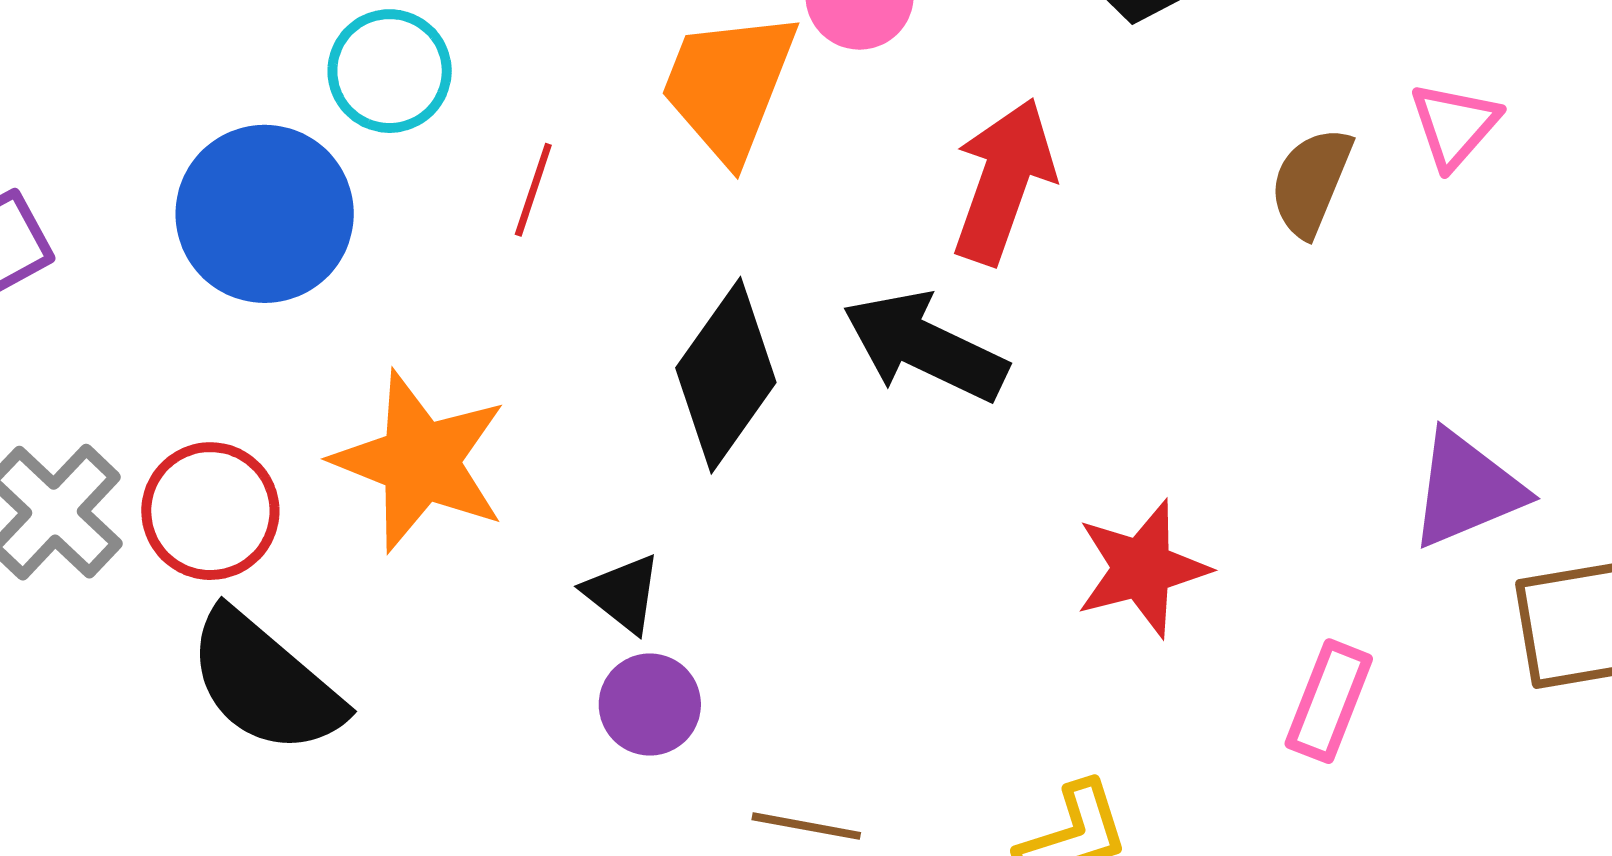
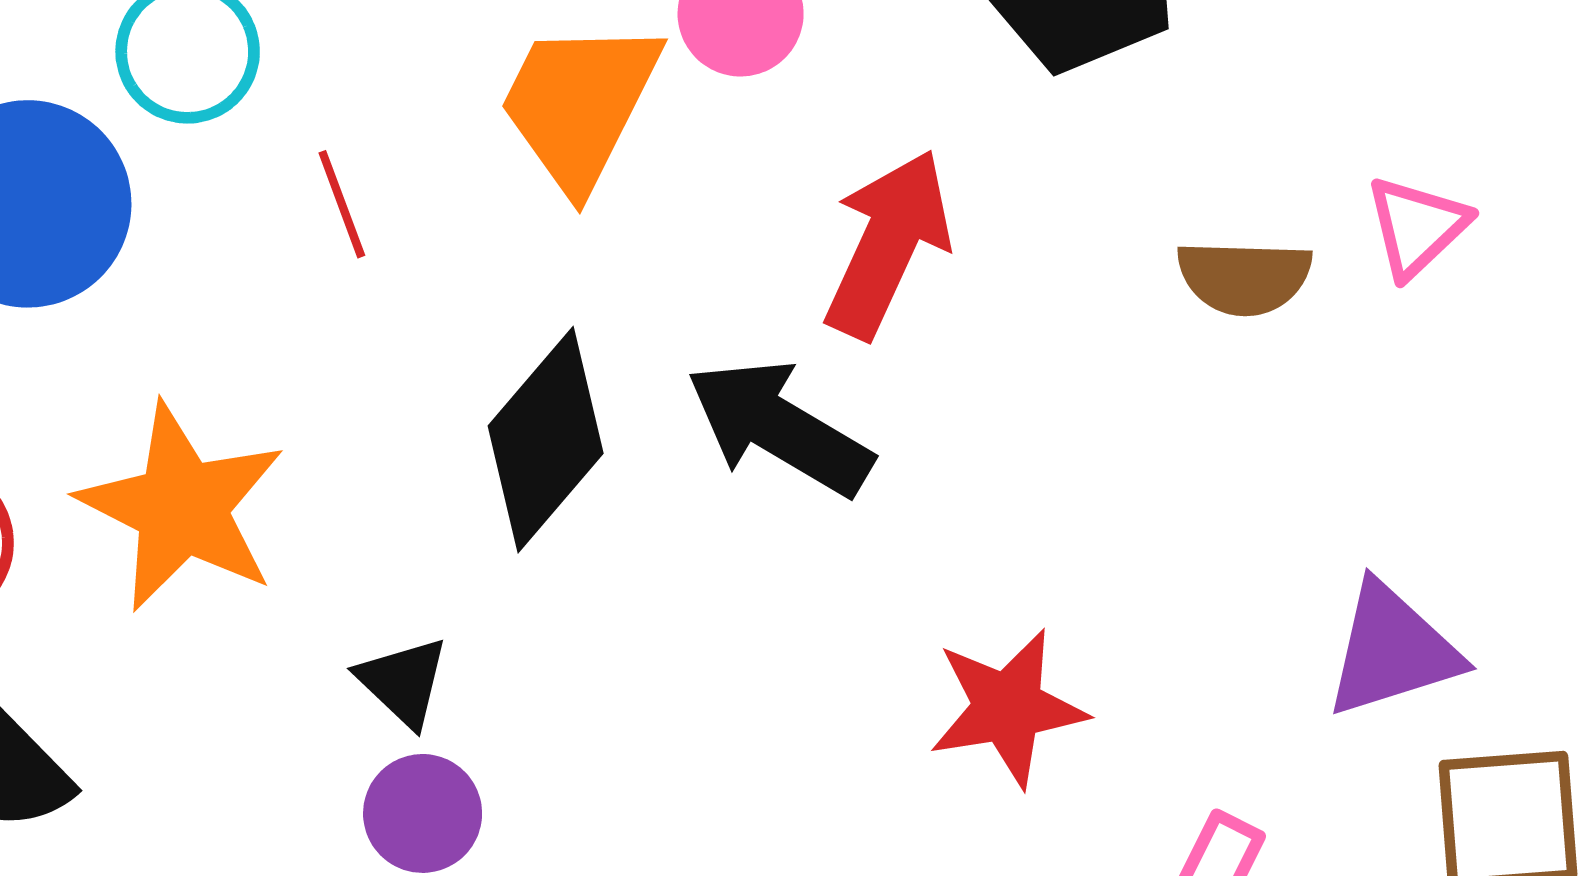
brown semicircle: (1311, 182) -> (1244, 277), turned -116
red line: (533, 190) -> (342, 204), turned -44

